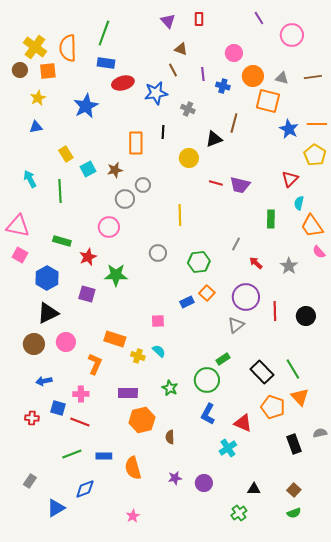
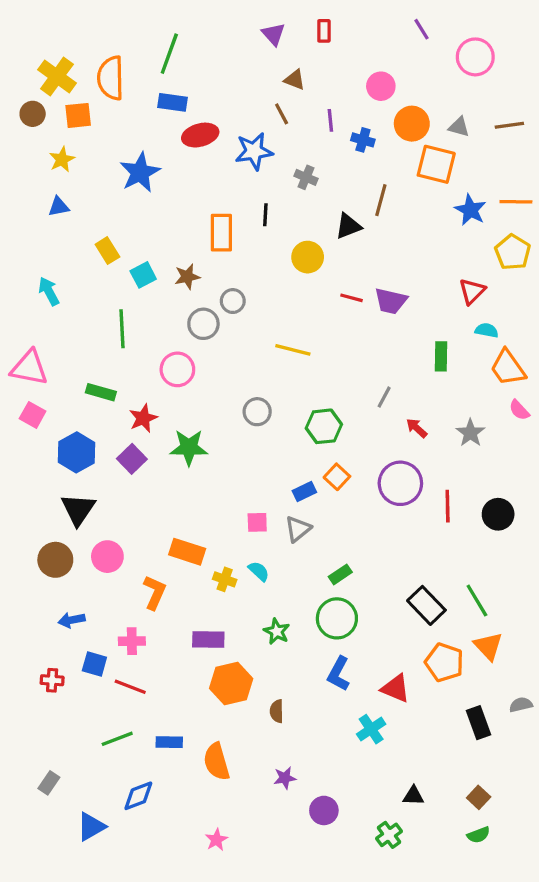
green line: (60, 191) -> (122, 329), moved
cyan semicircle: (299, 203) -> (487, 330), turned 88
yellow line: (180, 215) -> (293, 350), turned -75
purple square: (87, 294) -> (132, 459), moved, turned 30
black triangle: (48, 313) -> (78, 509), turned -30
gray triangle: (236, 325) -> (298, 529), moved
green rectangle: (223, 359) -> (340, 574), moved
purple circle: (204, 483) -> (324, 810), moved

